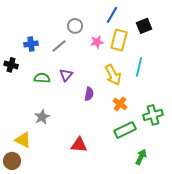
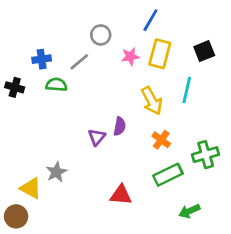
black square: (144, 26) -> (204, 51), moved
purple triangle: (66, 75) -> (97, 137), moved
green semicircle: (42, 78) -> (56, 85), moved
gray star: (42, 117) -> (56, 172), moved
red triangle: (79, 145) -> (121, 195), moved
green arrow: (141, 157) -> (189, 211), turned -140

